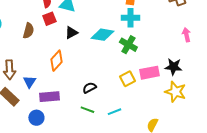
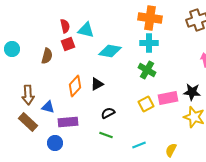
black triangle: (71, 33) -> (97, 84), moved
cyan diamond: (102, 35) -> (110, 51), moved
blue triangle: (29, 82) -> (48, 107), turned -48
cyan line: (114, 112) -> (139, 145), moved

